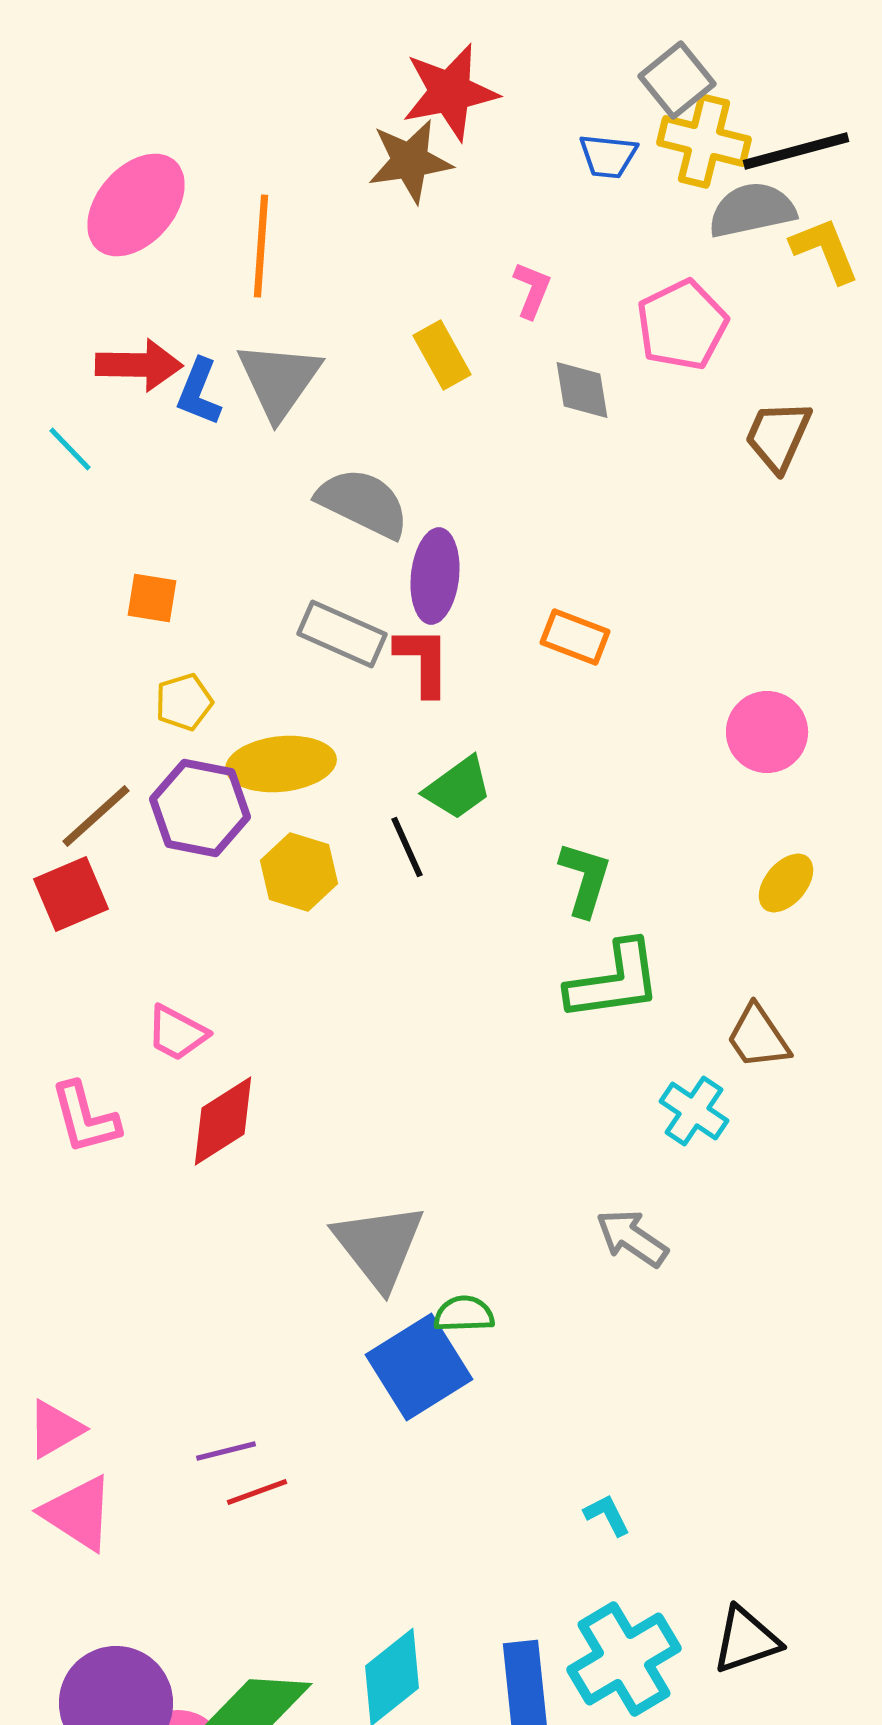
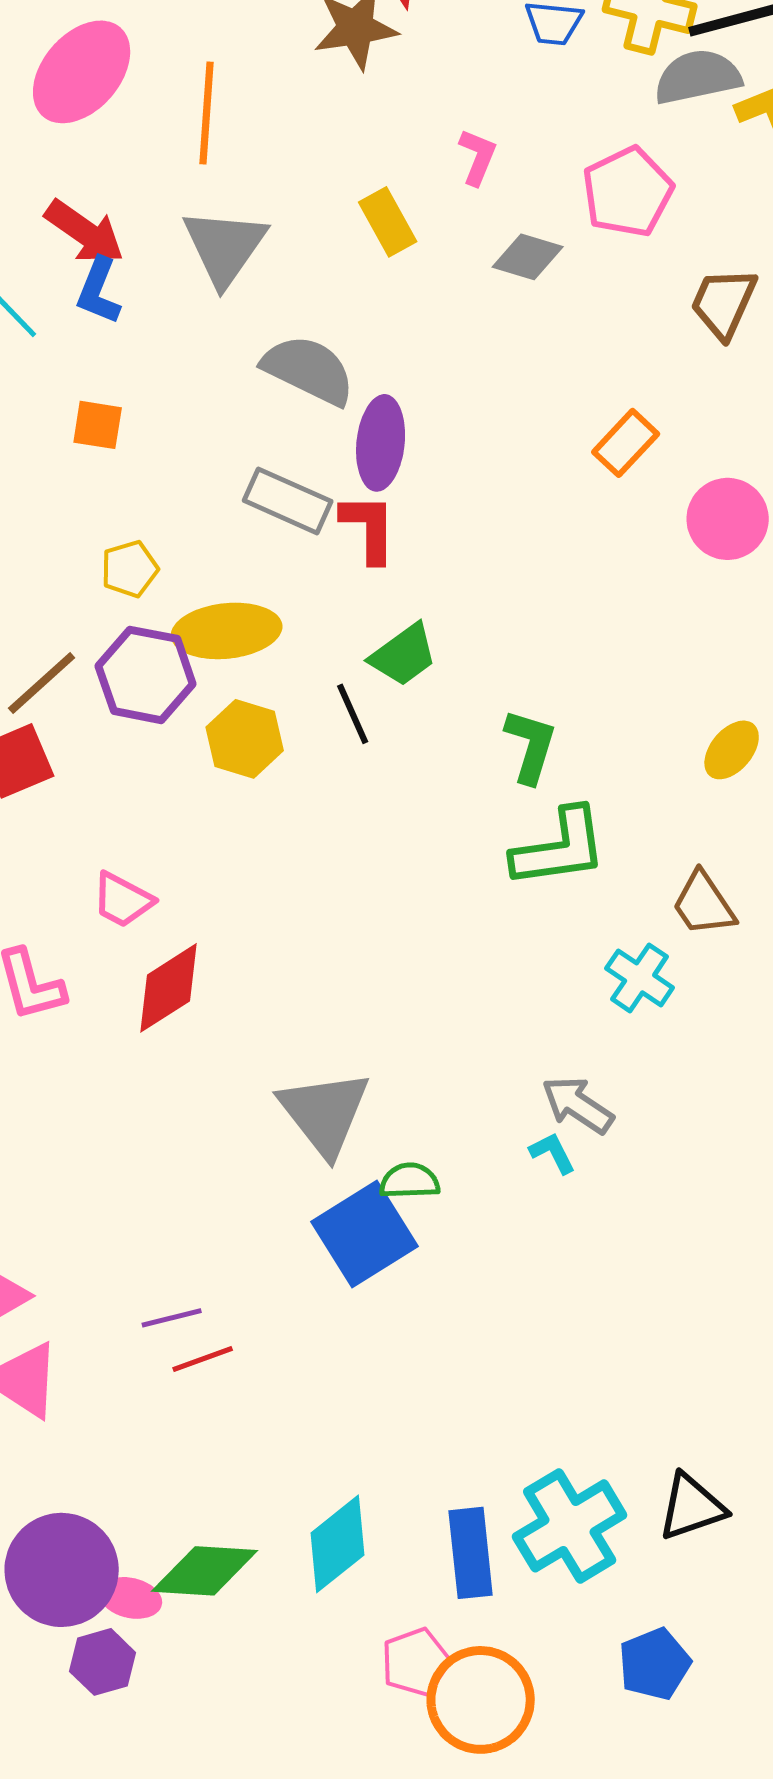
red arrow: (139, 365) -> (85, 232), turned 34
gray diamond: (582, 390) -> (528, 257), turned -64
blue L-shape: (199, 392) -> (99, 291), moved
orange square: (152, 598) -> (98, 425), moved
orange rectangle: (575, 637) -> (626, 443), moved, turned -68
pink circle: (767, 732) -> (728, 519), moved
cyan L-shape: (607, 1515) -> (553, 1153), moved

